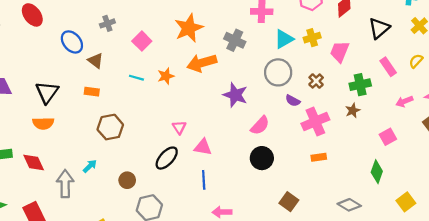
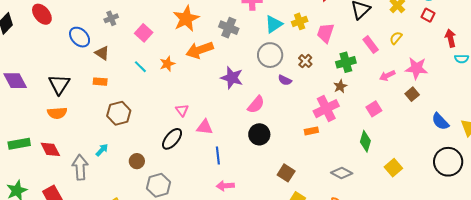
cyan line: (136, 78) -> (140, 67), turned 32
pink cross: (315, 122) -> (326, 109), moved
blue line: (204, 180) -> (218, 156), moved

